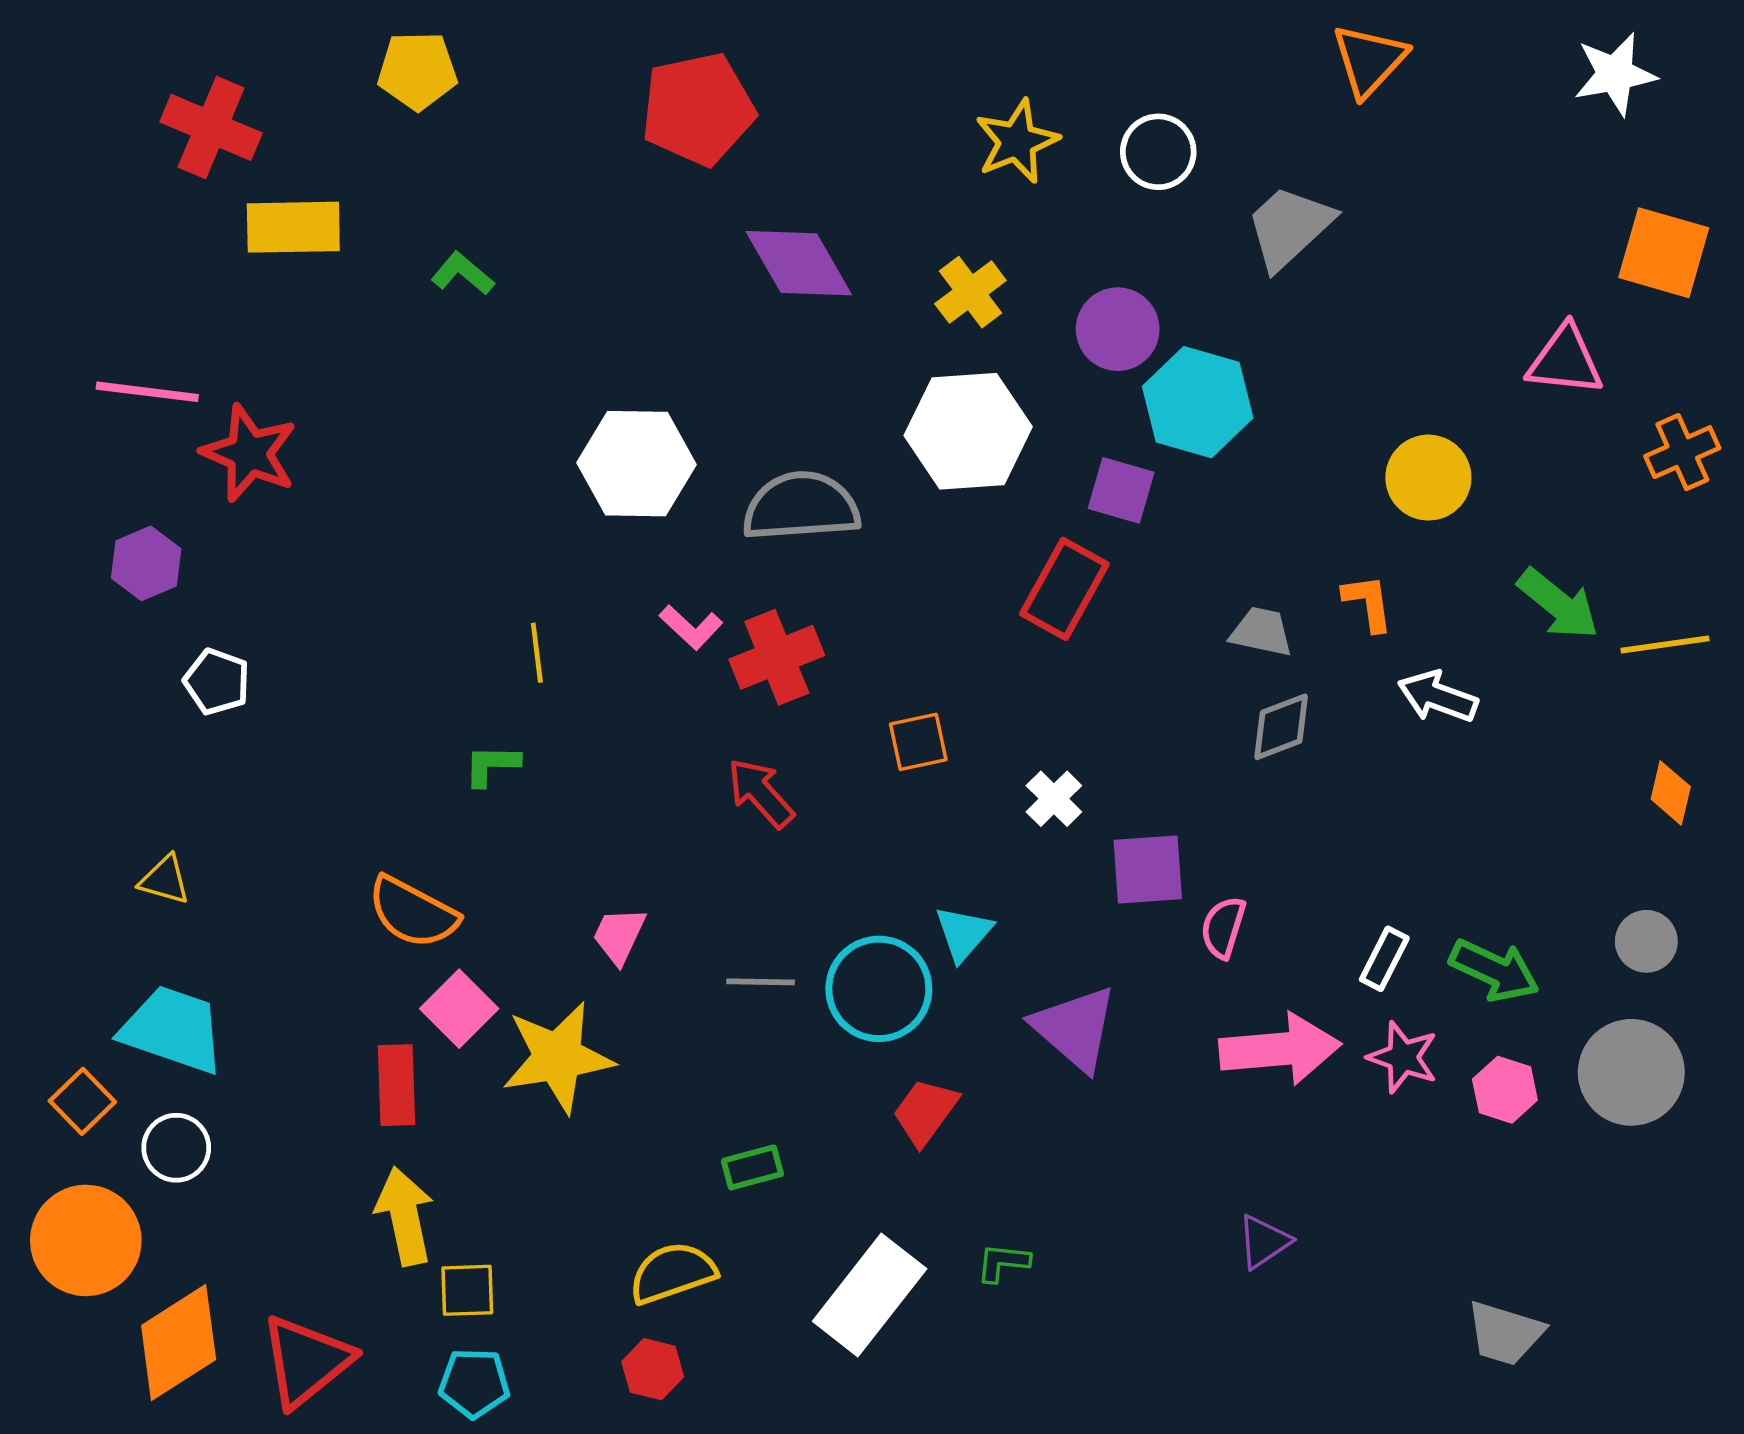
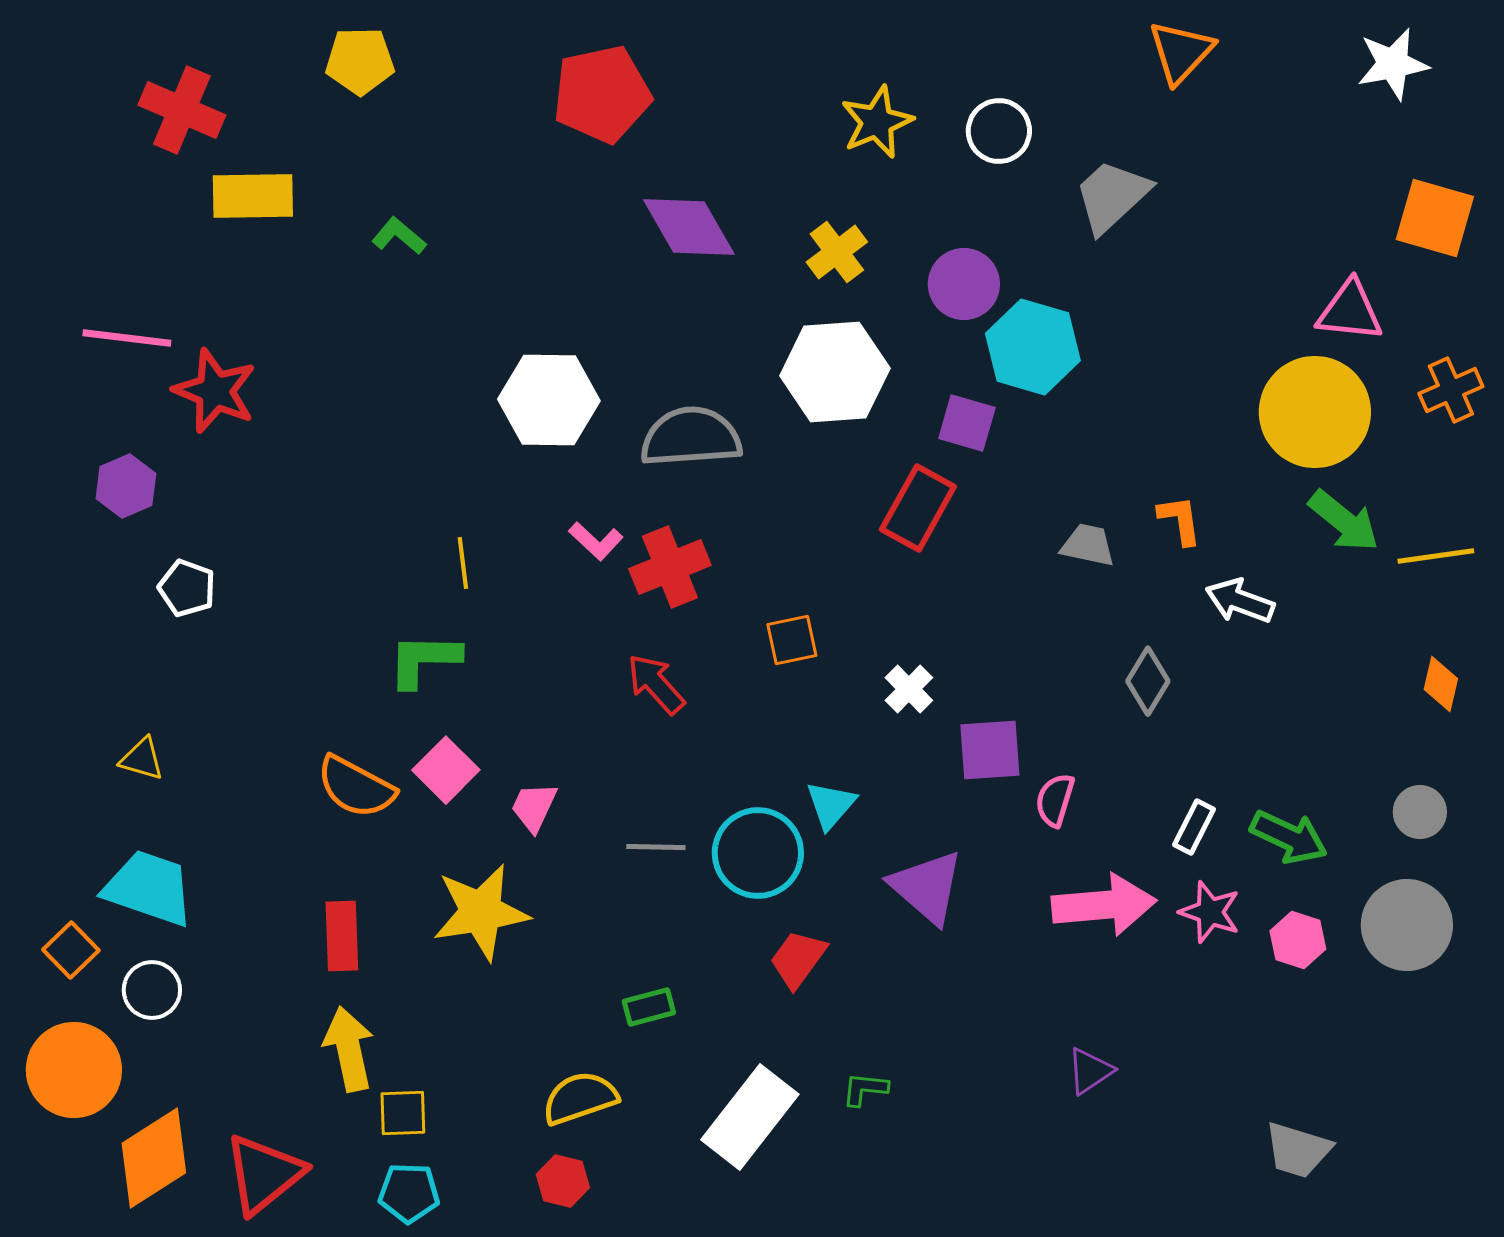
yellow circle: (1428, 478) -> (1315, 412), moved, size x1.5
gray diamond: (1281, 727) -> (1148, 681), moved, turned -38
green L-shape: (492, 765) -> (424, 660), size x1.5
pink square: (459, 1009) -> (446, 770), moved

